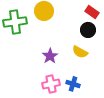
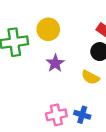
purple star: (50, 56) -> (55, 63), moved

